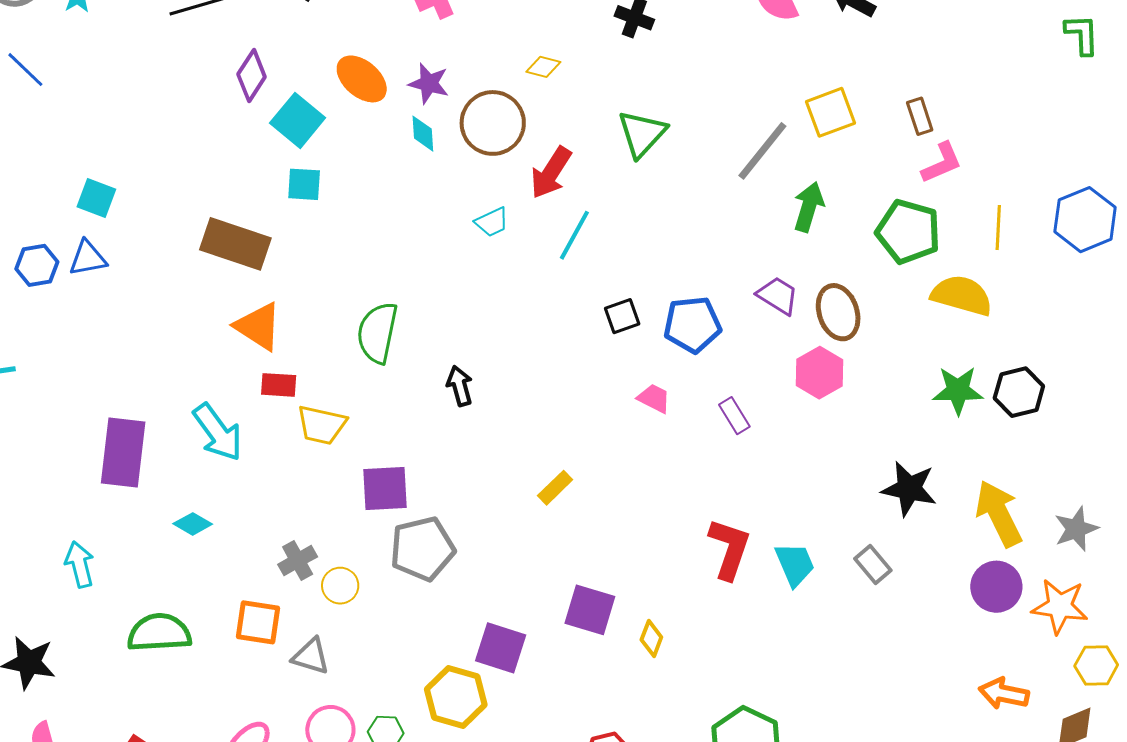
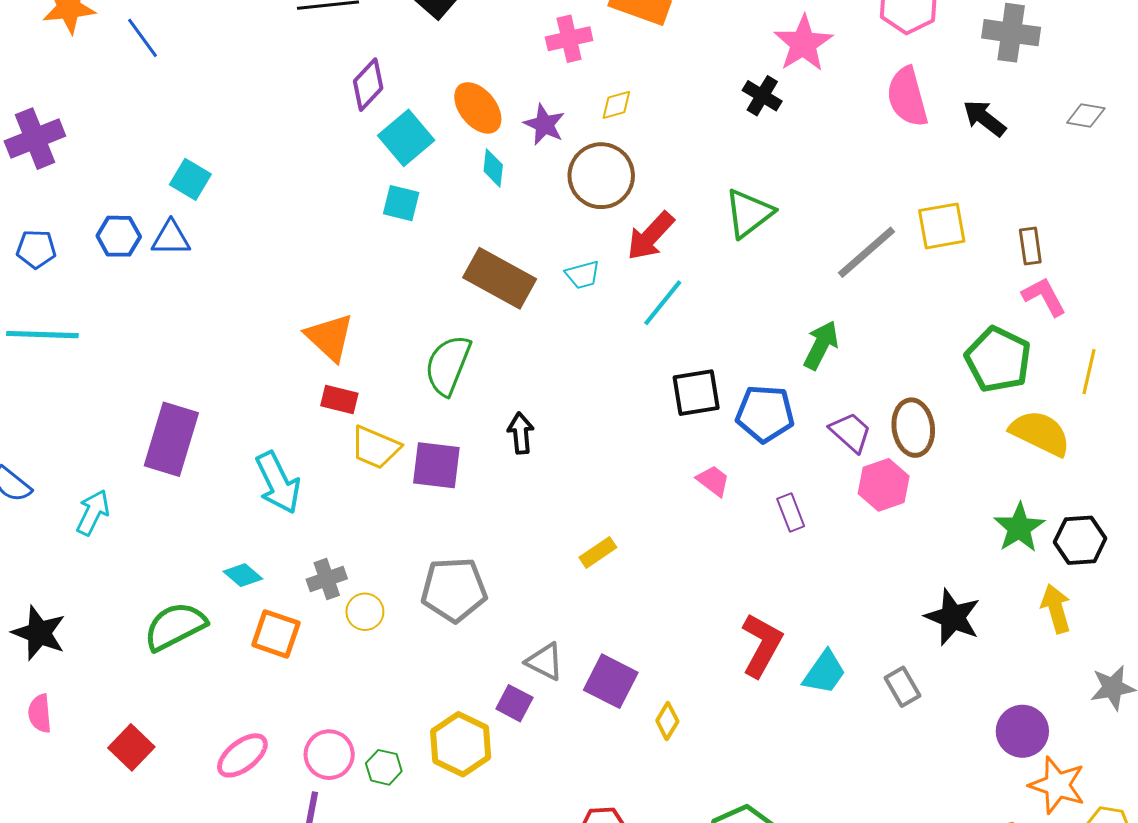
yellow diamond: (543, 67) -> (616, 105), moved, turned -40
cyan diamond: (423, 134) -> (493, 168), moved
pink L-shape: (942, 163) -> (1044, 297), turned -105
green arrow: (809, 207) -> (821, 345), moved
brown rectangle: (235, 244) -> (500, 278), moved
purple trapezoid: (778, 296) -> (851, 432), moved
black square: (622, 316) -> (696, 393), size x1.4
green star: (958, 391) -> (1019, 528), turned 30
cyan arrow: (218, 432) -> (278, 483), moved
purple square: (385, 489) -> (436, 465), moved
yellow arrow: (999, 514) -> (1056, 609), moved, size x0.7
cyan diamond: (193, 524) -> (243, 575), moved
cyan arrow: (80, 564) -> (93, 512), moved, turned 30
cyan trapezoid: (795, 564) -> (824, 672), turned 48
orange star: (1060, 606) -> (1057, 785), moved
green semicircle: (159, 633) -> (175, 626), turned -34
purple square: (501, 648) -> (514, 703), size x0.7
gray triangle: (311, 656) -> (545, 662), moved

